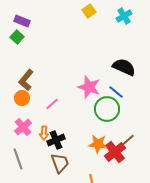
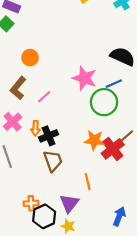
brown L-shape: (26, 80) -> (18, 88), moved
blue line: (116, 92) -> (114, 84), turned -63
orange circle: (22, 98) -> (30, 58), moved

